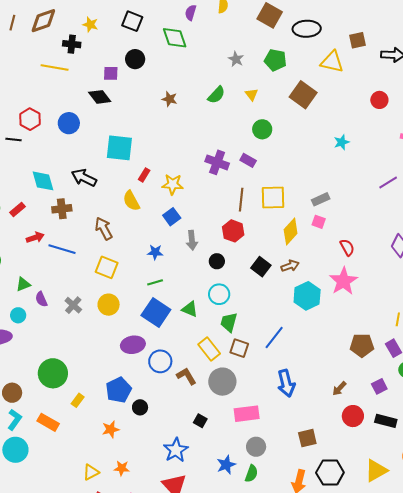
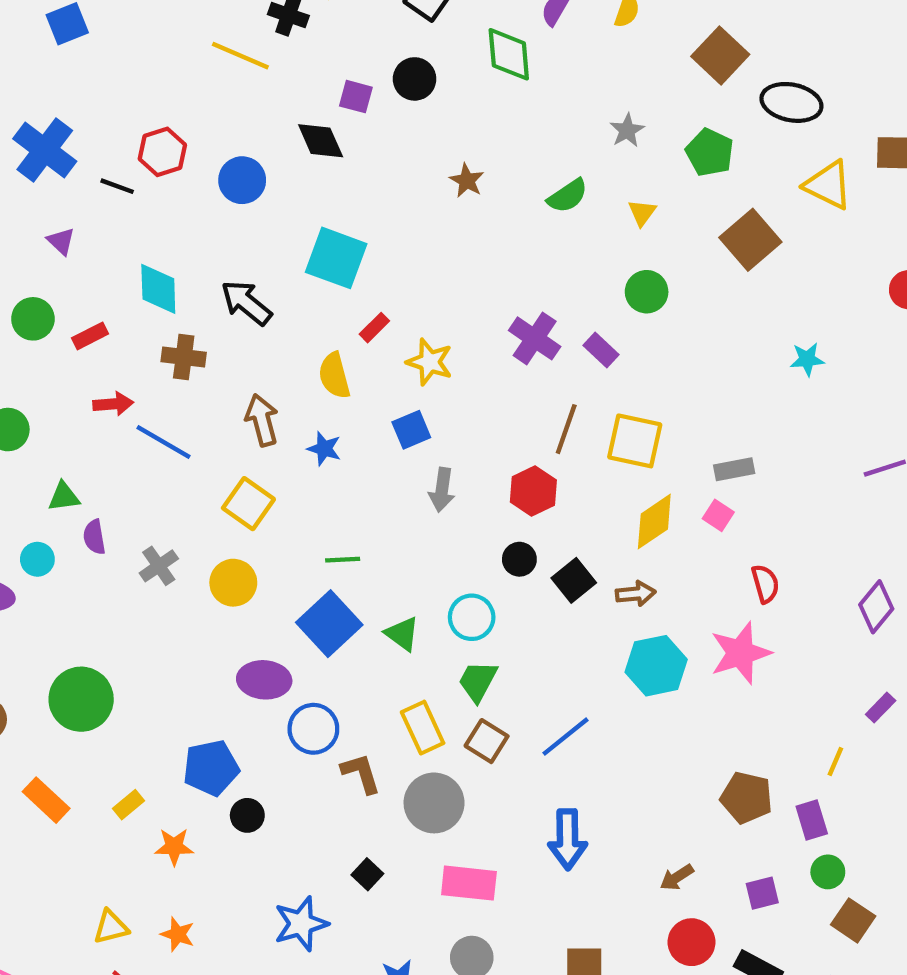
blue star: (155, 252) -> (324, 449), moved
black circle: (217, 261) -> (519, 559), moved
yellow rectangle: (78, 400) -> (128, 805), moved

